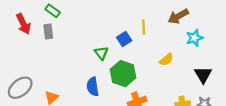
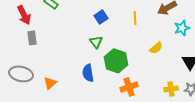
gray rectangle: (48, 31) -> (32, 38), moved
blue square: (124, 39) -> (101, 17), moved
gray ellipse: (20, 88) -> (21, 74), turned 50

